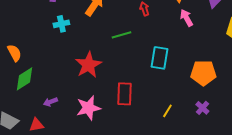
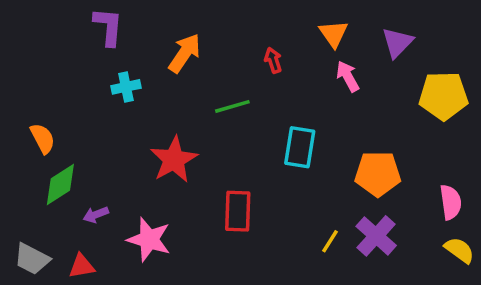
purple arrow: (50, 102) -> (96, 215), moved
pink star: (88, 108) -> (149, 239), moved, turned 30
purple cross: (202, 108) -> (376, 236), size x1.6
yellow line: (167, 111) -> (330, 241), moved

